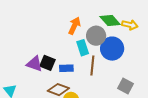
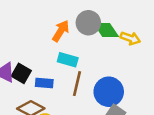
gray circle: (96, 36) -> (88, 23), moved
cyan rectangle: (83, 48) -> (68, 60), turned -63
blue circle: (112, 49) -> (109, 92), moved

